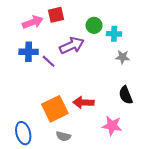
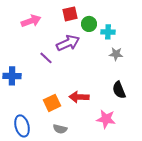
red square: (56, 15) -> (70, 14), moved
blue cross: (29, 52) -> (12, 76), moved
orange square: (55, 109) -> (52, 103), size x0.7

